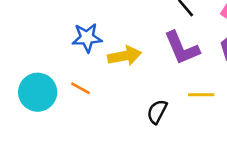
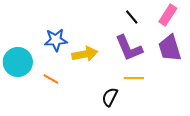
cyan circle: (38, 92) -> (18, 62), moved
yellow line: (201, 95) -> (134, 78), moved

